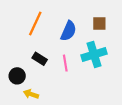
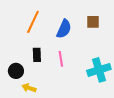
cyan cross: (94, 55) -> (99, 70), moved
black rectangle: (40, 59) -> (37, 55), turned 56

